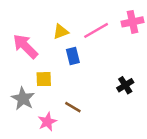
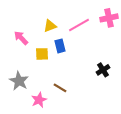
pink arrow: (25, 46) -> (21, 38), size x0.7
yellow square: (44, 79) -> (42, 54), moved

